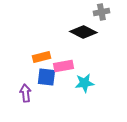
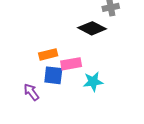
purple arrow: (25, 93) -> (31, 92), turned -30

